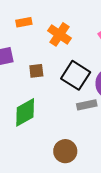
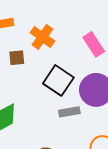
brown square: (36, 71) -> (17, 58), moved

